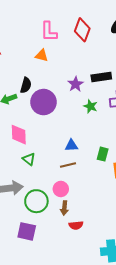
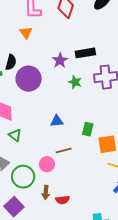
orange triangle: (42, 55) -> (26, 33), turned 40
brown line: (68, 165) -> (64, 151), moved
brown arrow: (64, 208) -> (46, 192), moved
purple square: (27, 231) -> (14, 207), turned 36

